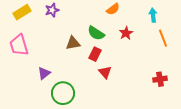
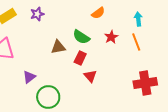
orange line: (163, 38) -> (136, 42), moved
red cross: (160, 79) -> (145, 83), size x1.6

